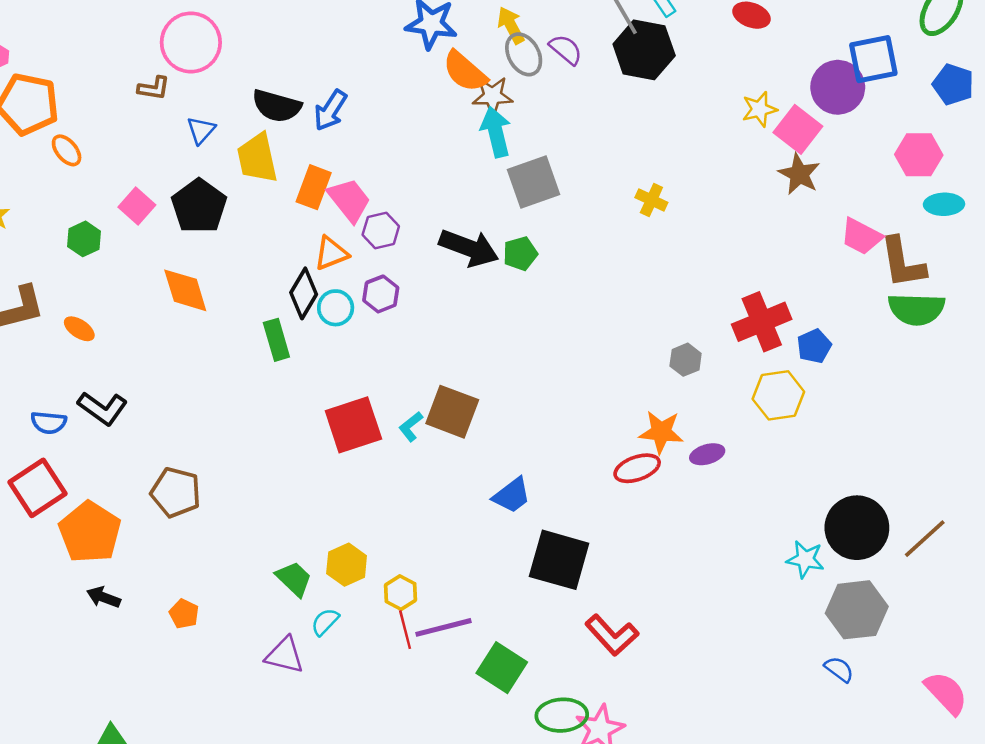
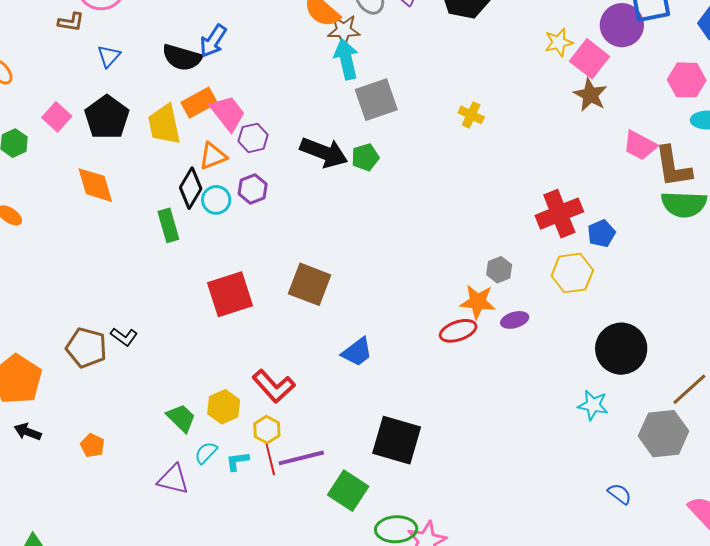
black semicircle: (277, 106) -> (182, 57), moved
yellow trapezoid: (257, 158) -> (164, 124), moved
orange rectangle: (314, 187) -> (199, 103), turned 40
gray hexagon: (686, 360) -> (499, 270), moved
black L-shape: (103, 408) -> (124, 337), moved, size x0.7
cyan L-shape: (411, 427) -> (237, 461), moved, turned 30
black circle: (857, 528) -> (621, 349), moved
black square: (559, 560) -> (397, 440), moved
gray hexagon: (857, 610) -> (664, 434), moved
red L-shape: (612, 635) -> (274, 386), moved

